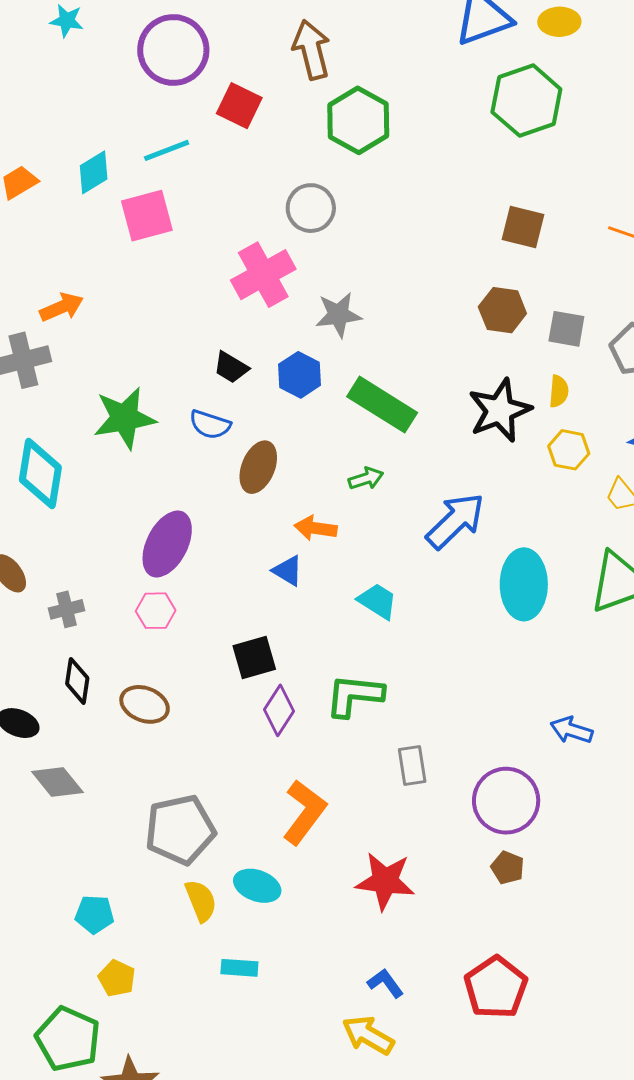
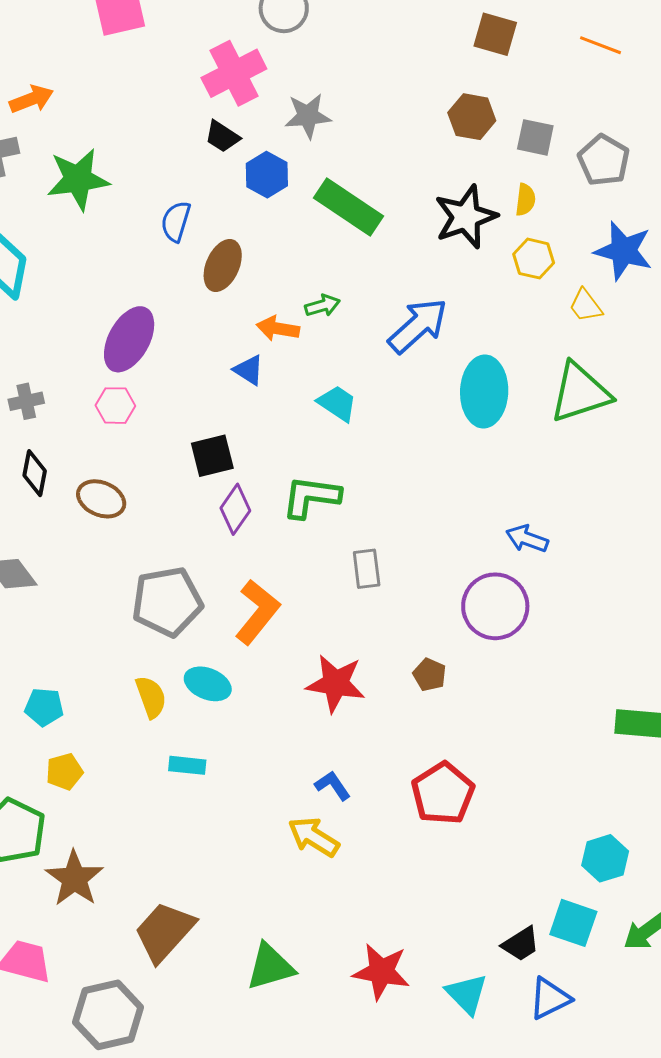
black trapezoid: (231, 367) -> (222, 136), moved
green star: (125, 418) -> (78, 179), moved
blue semicircle: (210, 425) -> (176, 221), turned 87
green arrow: (366, 479) -> (322, 306), moved
purple circle: (506, 801) -> (495, 606), moved
gray pentagon: (180, 830) -> (167, 602), moved
brown pentagon: (508, 868) -> (430, 675), moved
yellow pentagon: (117, 978) -> (64, 772), turned 30

